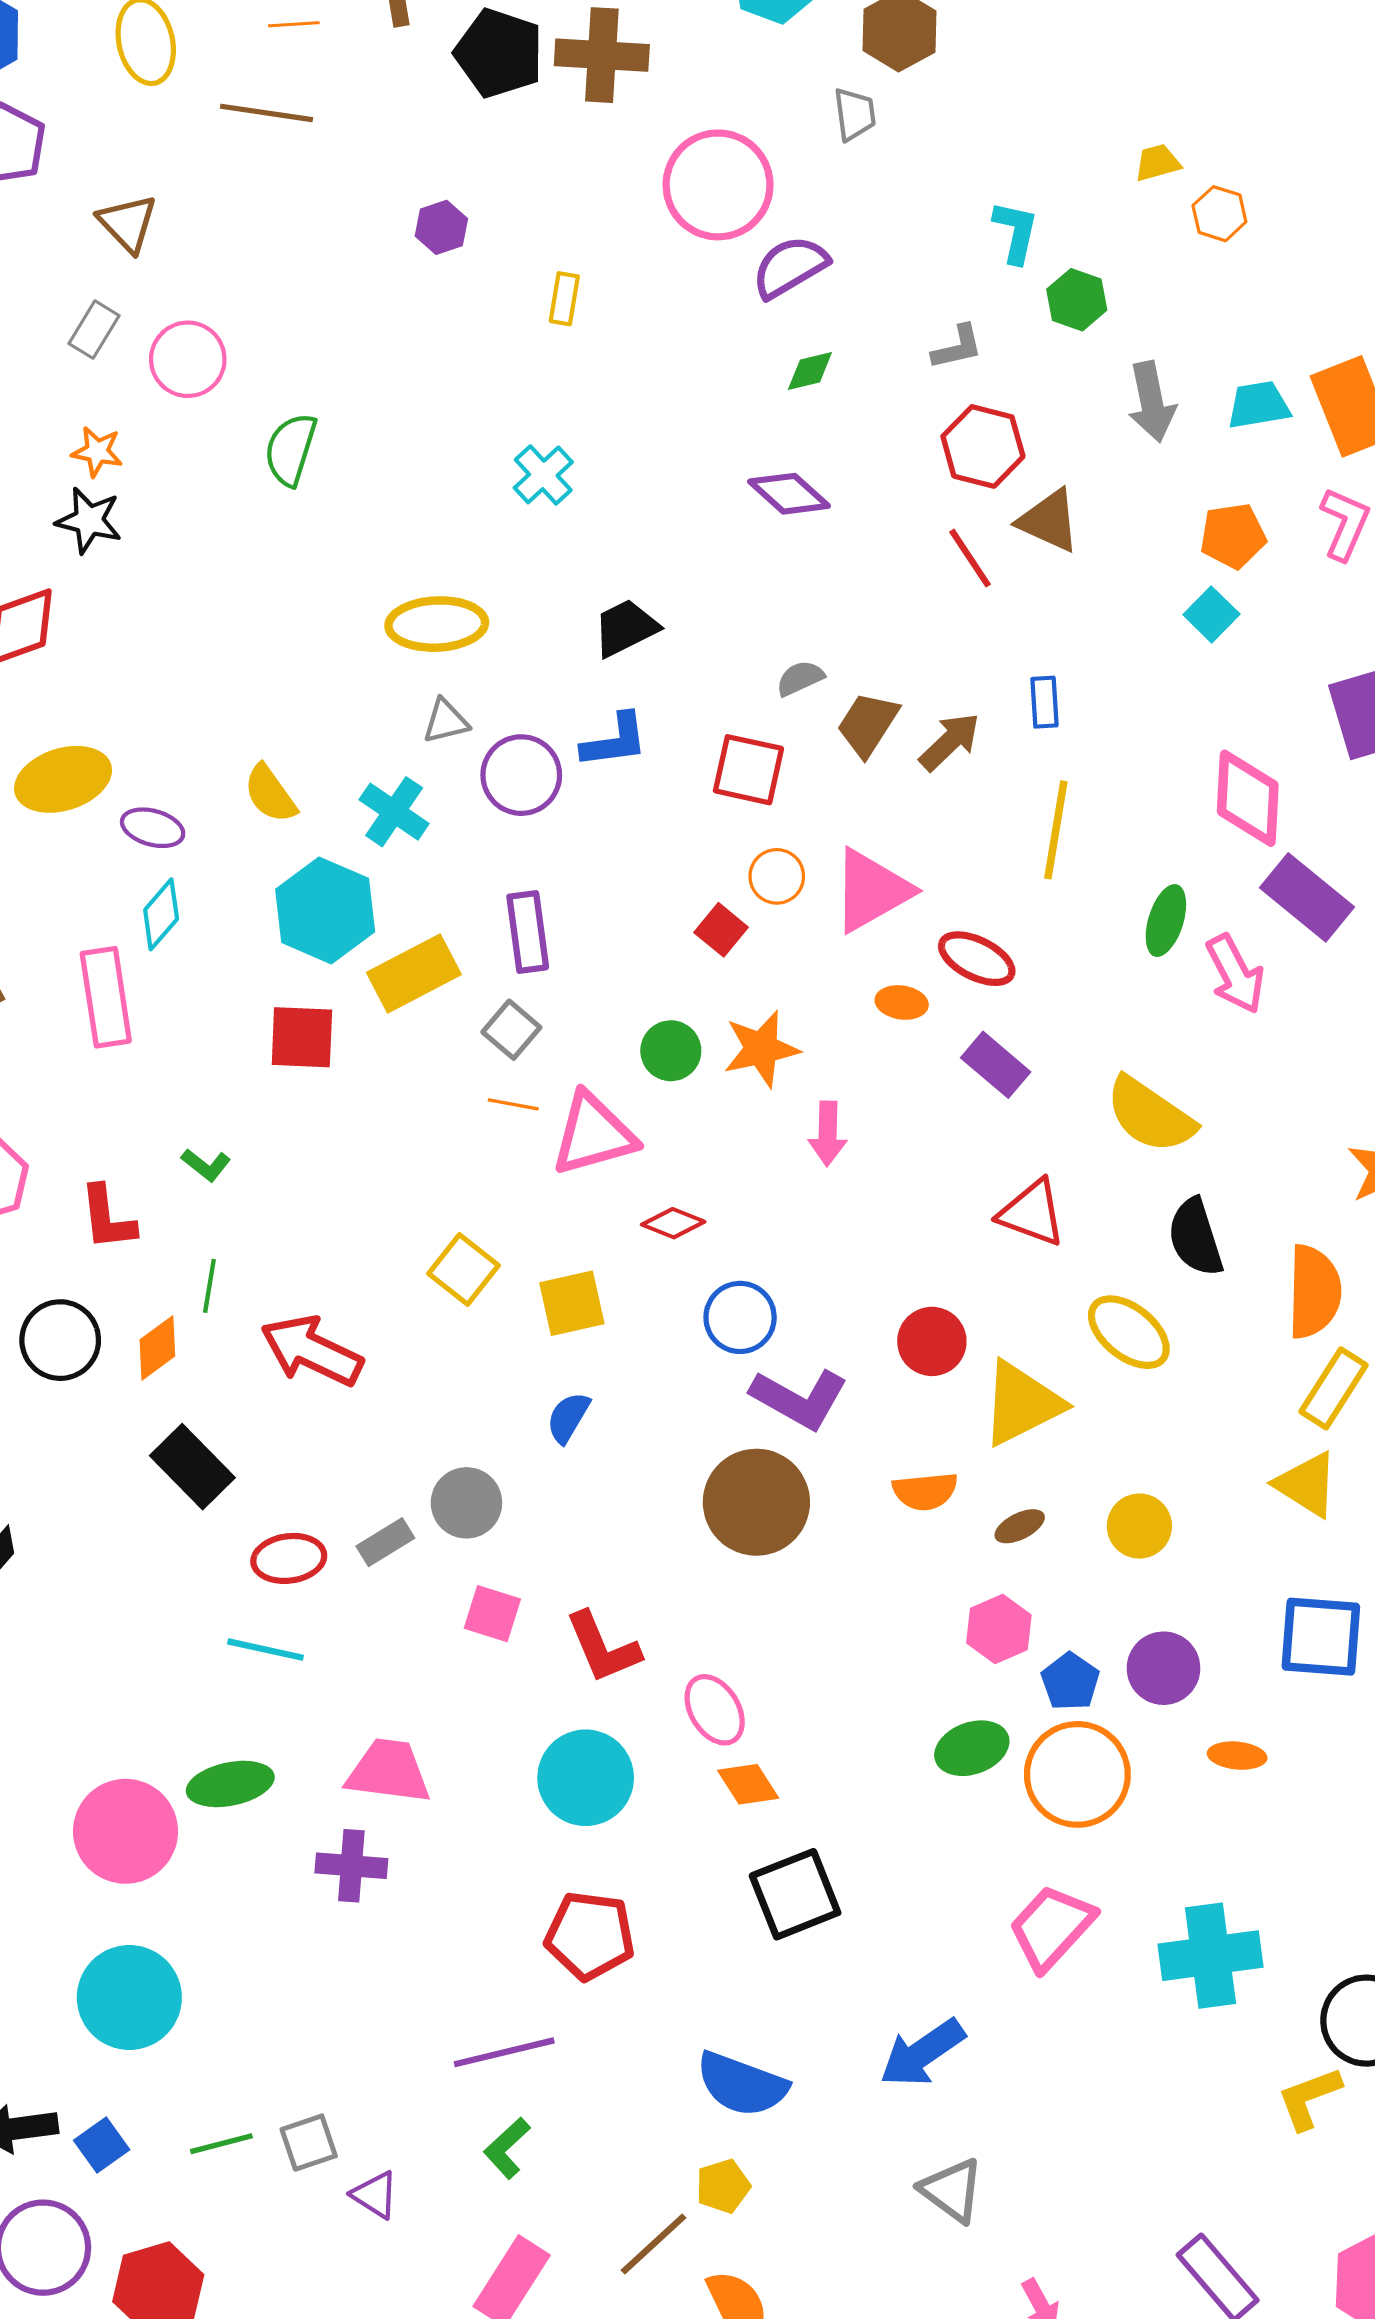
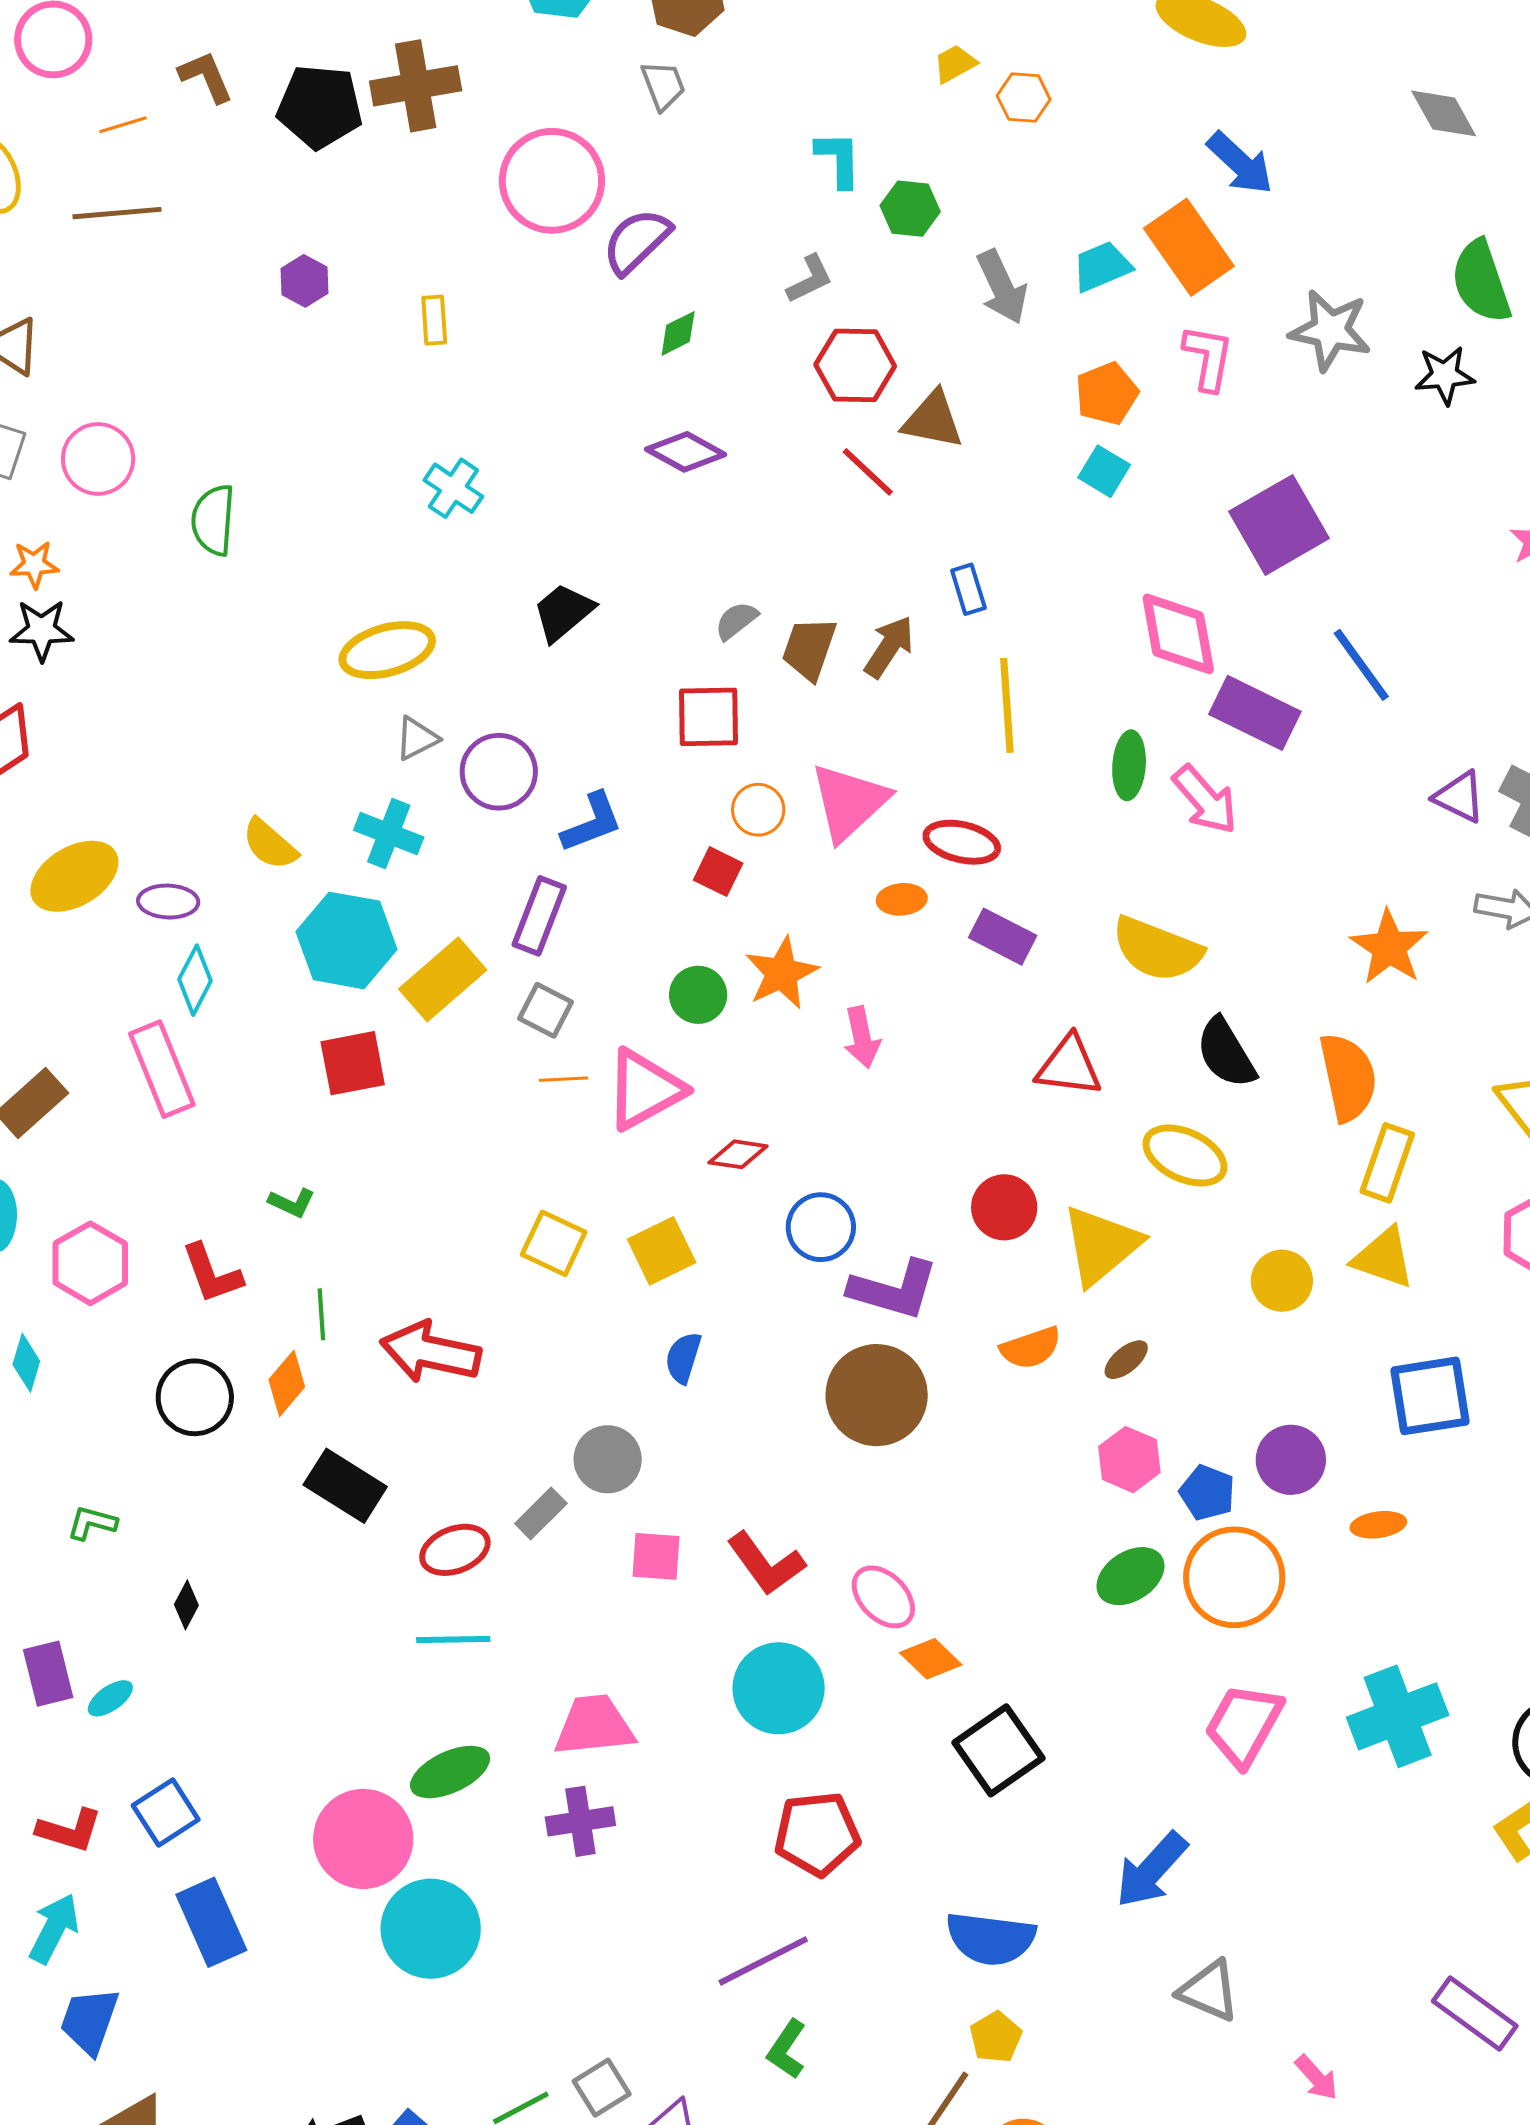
blue L-shape: (615, 741) -> (592, 822), moved
purple rectangle: (528, 932) -> (539, 916), turned 42
yellow circle: (1139, 1526) -> (1282, 1281), moved
cyan circle: (129, 1997) -> (431, 1929), moved

